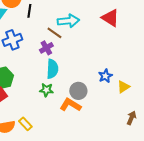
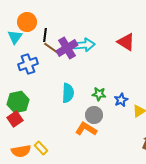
brown line: (54, 33) -> (51, 48), moved
purple cross: (46, 48) -> (67, 48), moved, size x1.5
green star: (46, 90) -> (99, 94), moved

